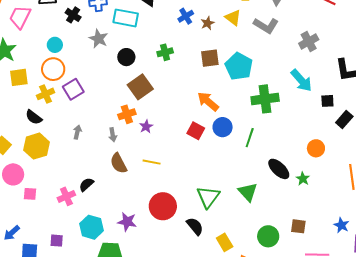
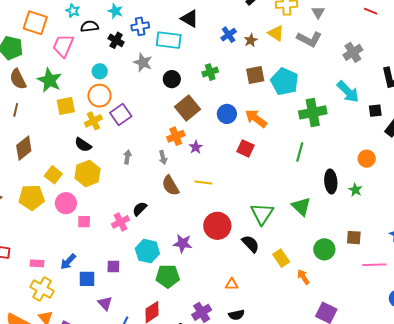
blue circle: (223, 127) -> (227, 114), moved
black ellipse: (279, 169) -> (331, 181), turned 45

